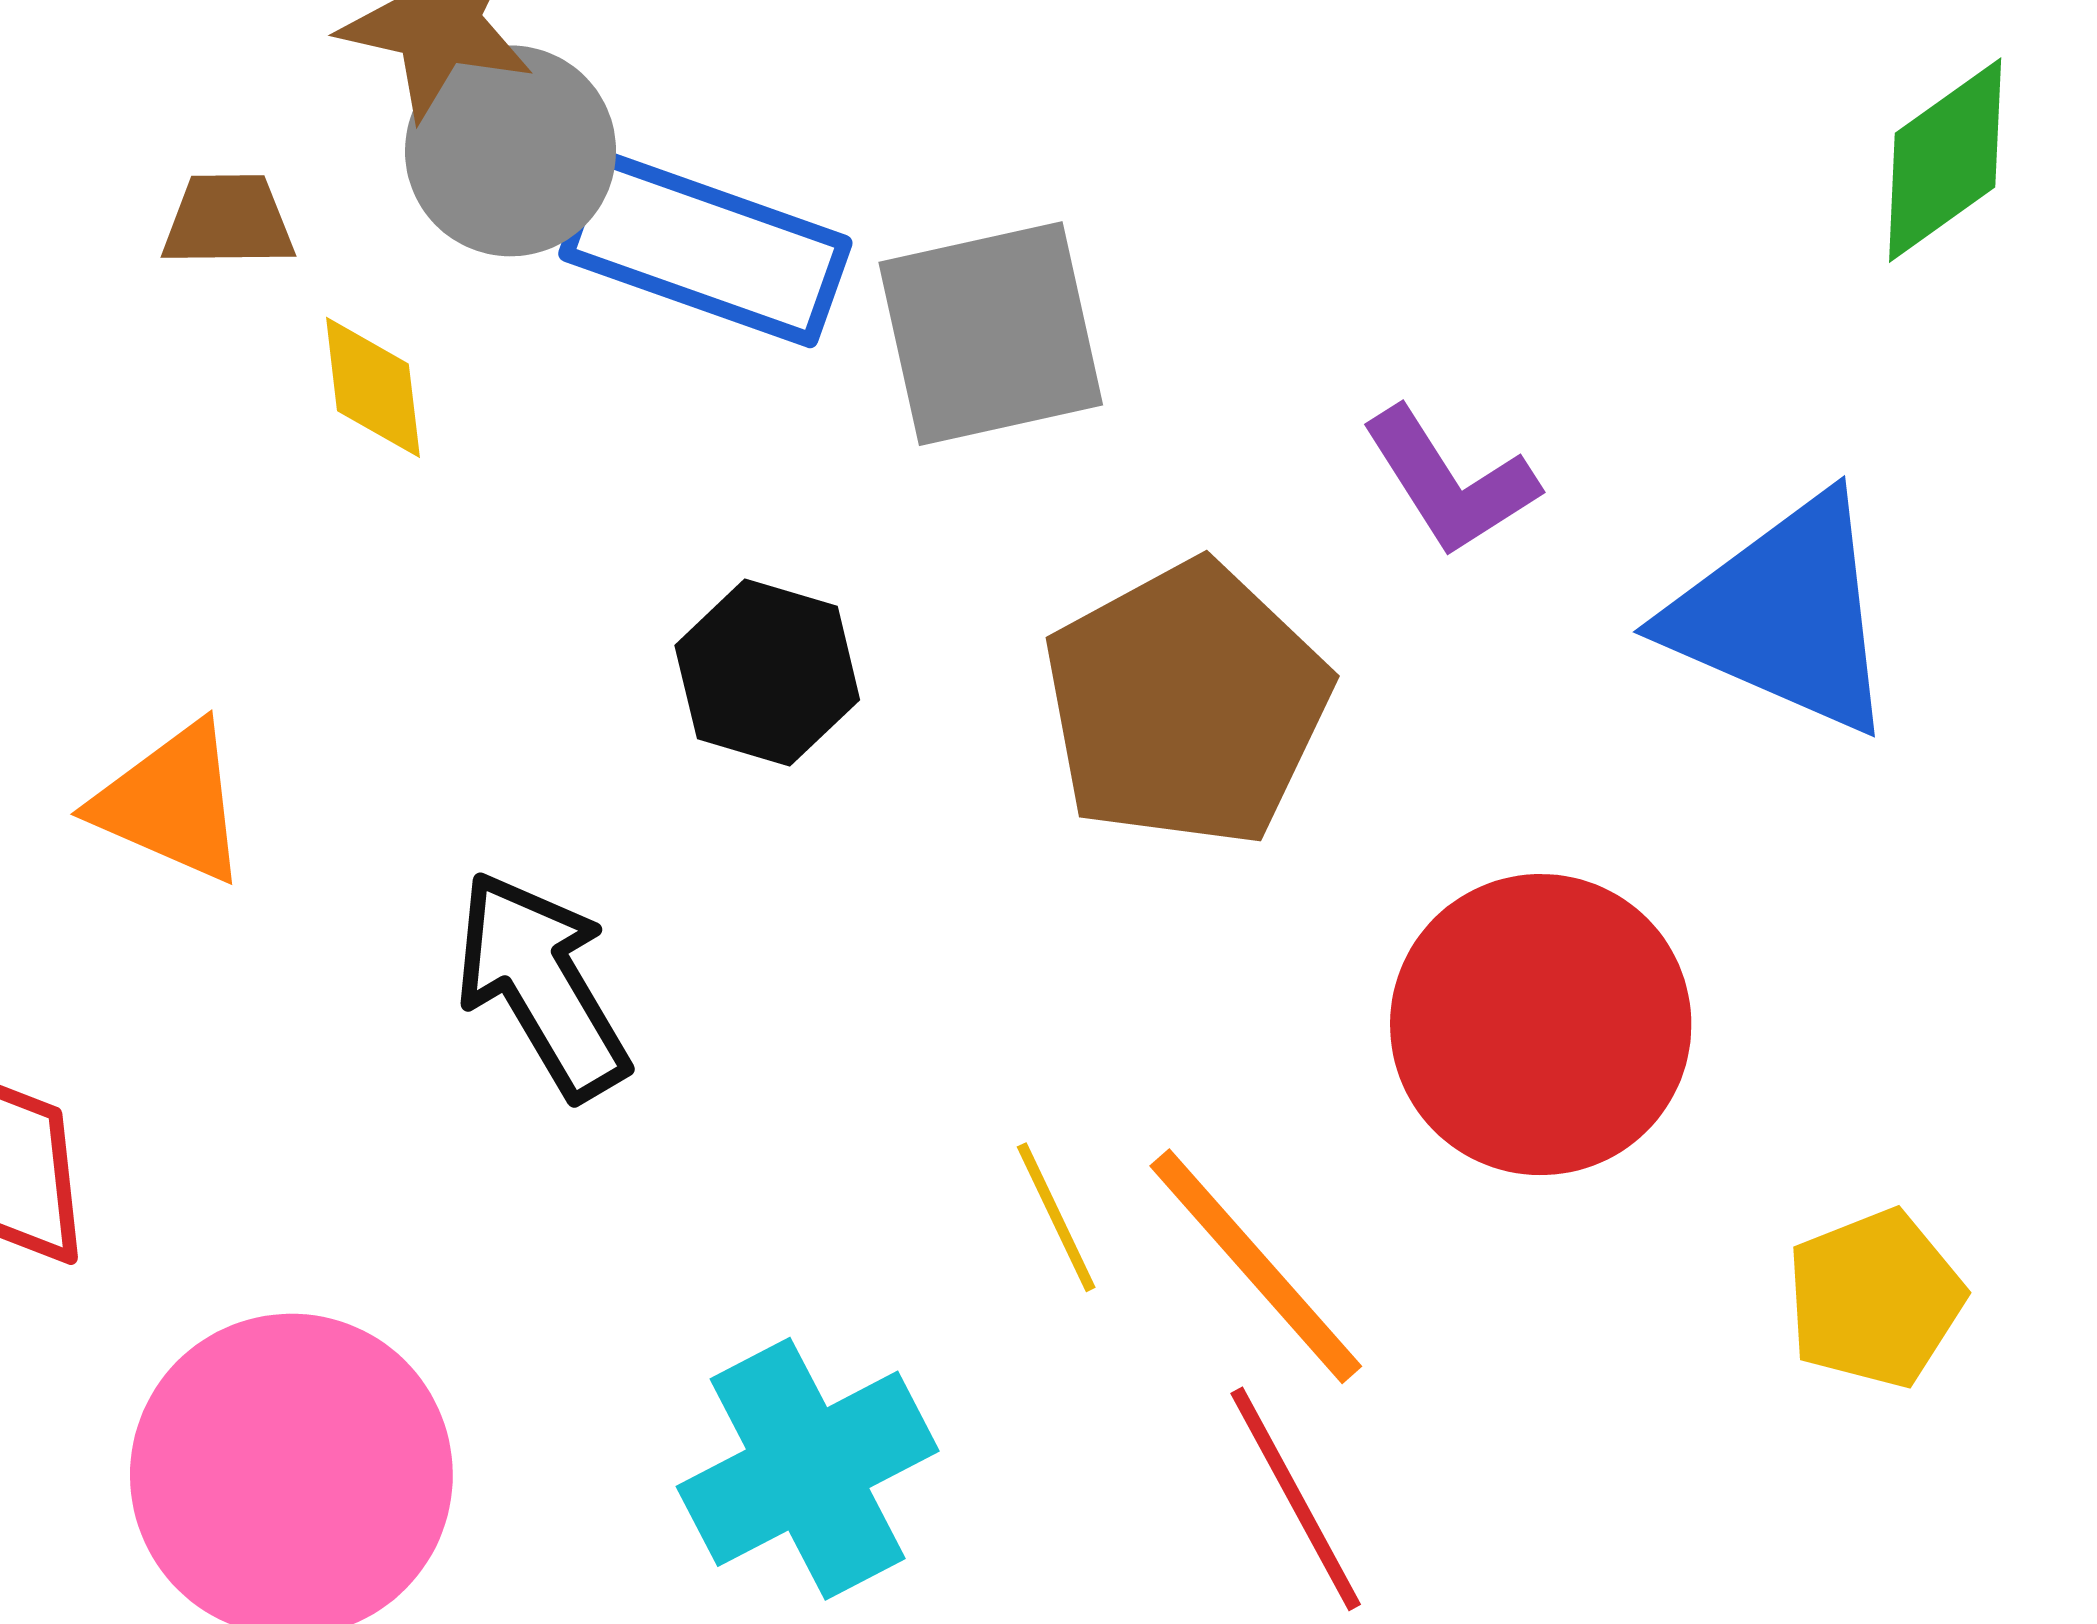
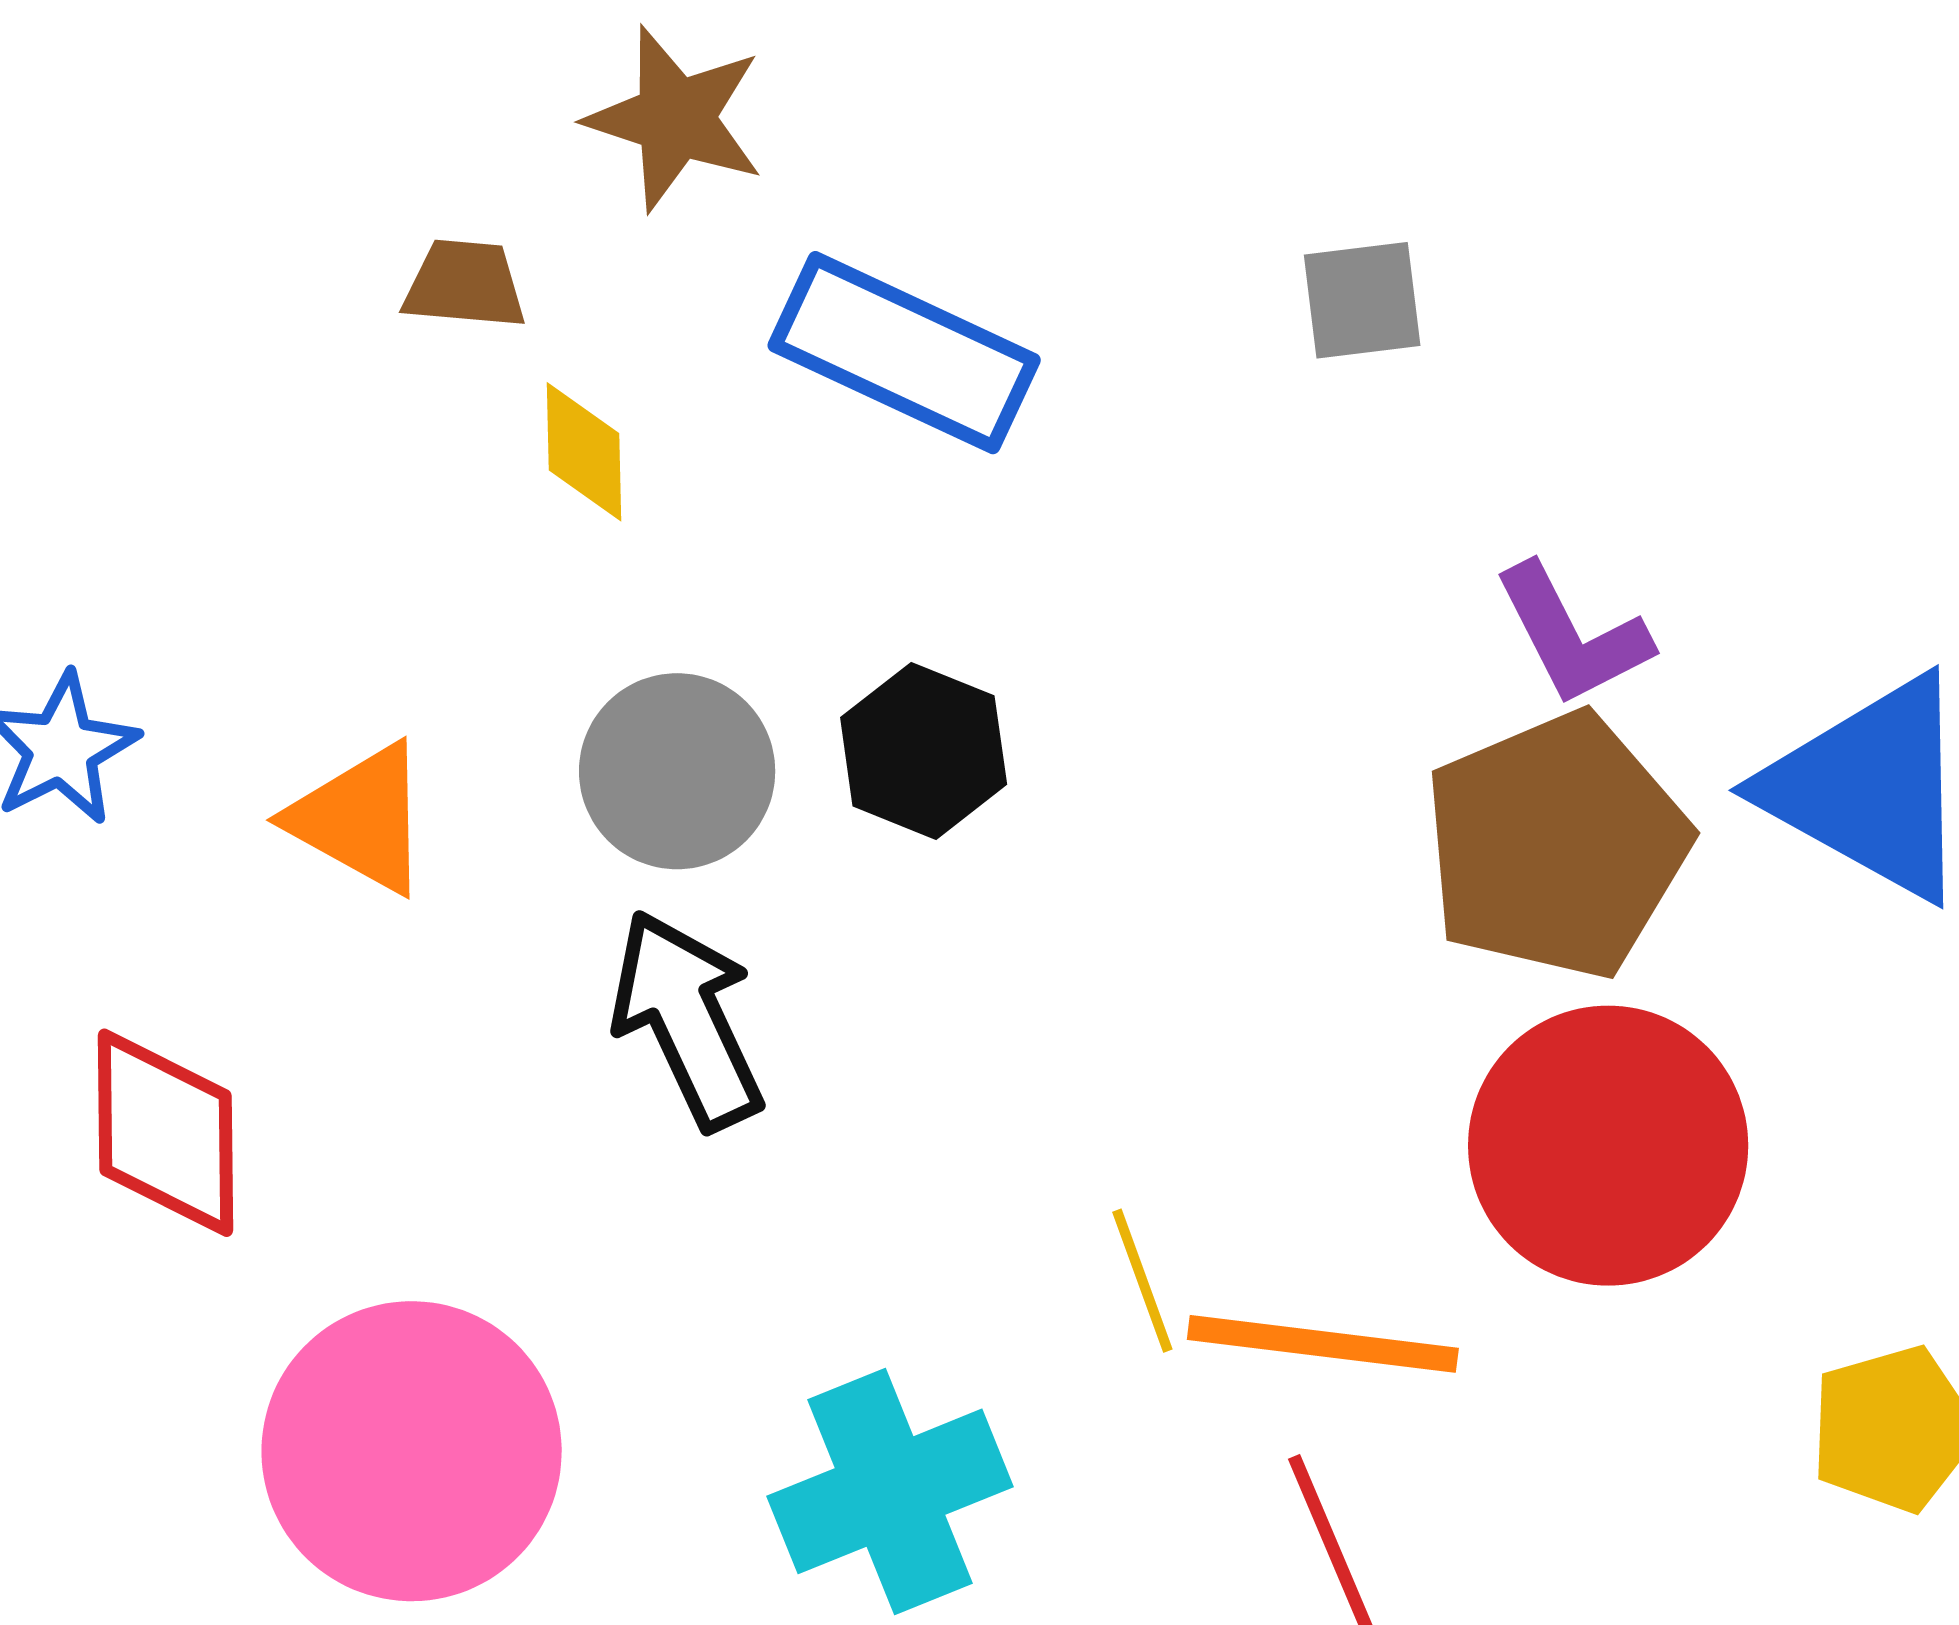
gray circle: (511, 151) -> (677, 771), moved
gray square: (991, 334) -> (1362, 300), moved, size x0.6
brown pentagon: (1186, 704) -> (1556, 846), moved
orange line: (1256, 1266) -> (1323, 1344), turned -47

